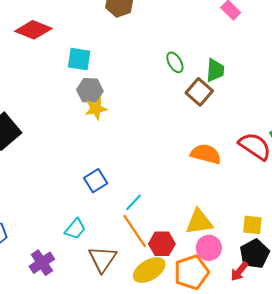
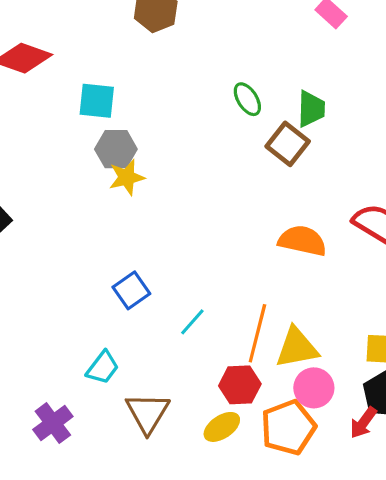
orange line: (135, 231) -> (257, 333), moved, turned 51
yellow ellipse: (149, 270) -> (222, 427), size x0.7

